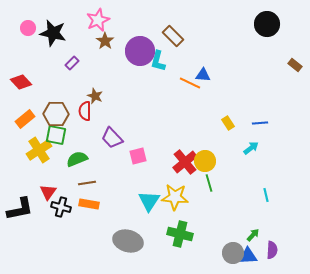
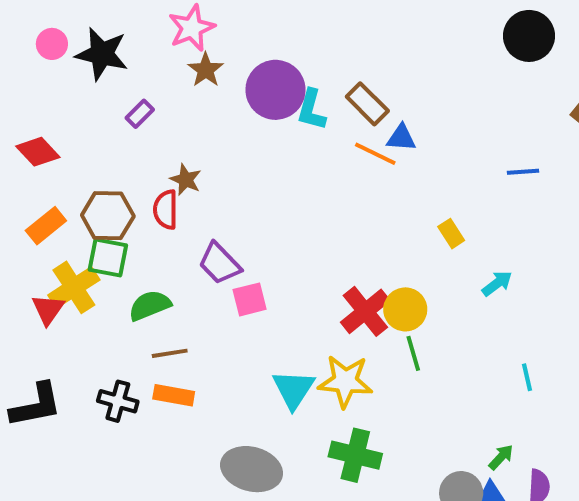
brown rectangle: (173, 36) -> (367, 104), moved
blue line: (260, 123) -> (523, 172), moved
pink square: (138, 156) -> (250, 299), moved
red triangle: (48, 192) -> (48, 309), moved

